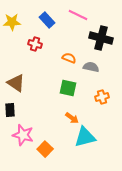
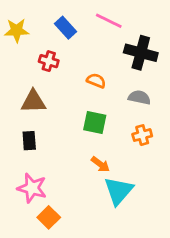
gray semicircle: (91, 67) -> (139, 97), moved
brown triangle: (16, 83) -> (33, 102), moved, turned -36
black rectangle: (10, 110) -> (29, 141), moved
cyan triangle: (85, 137) -> (118, 191), turned -35
orange square: (45, 149) -> (49, 217), moved

